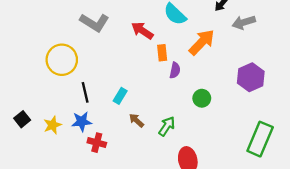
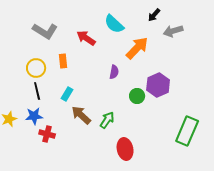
orange rectangle: (162, 53) -> (63, 61), moved
yellow circle: (62, 60) -> (36, 68), moved, size x0.7
purple hexagon: (251, 77) -> (158, 85), moved
brown arrow: (136, 120) -> (81, 115), size x1.5

